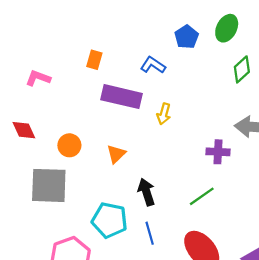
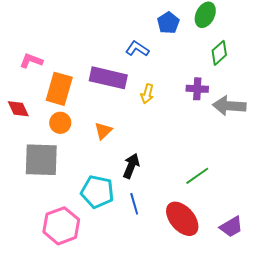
orange rectangle: (94, 60) -> (59, 89), moved, size x1.8
purple cross: (218, 152) -> (197, 89), moved
black arrow: (146, 192) -> (131, 166), turned 40
green line: (202, 196) -> (197, 176), moved

